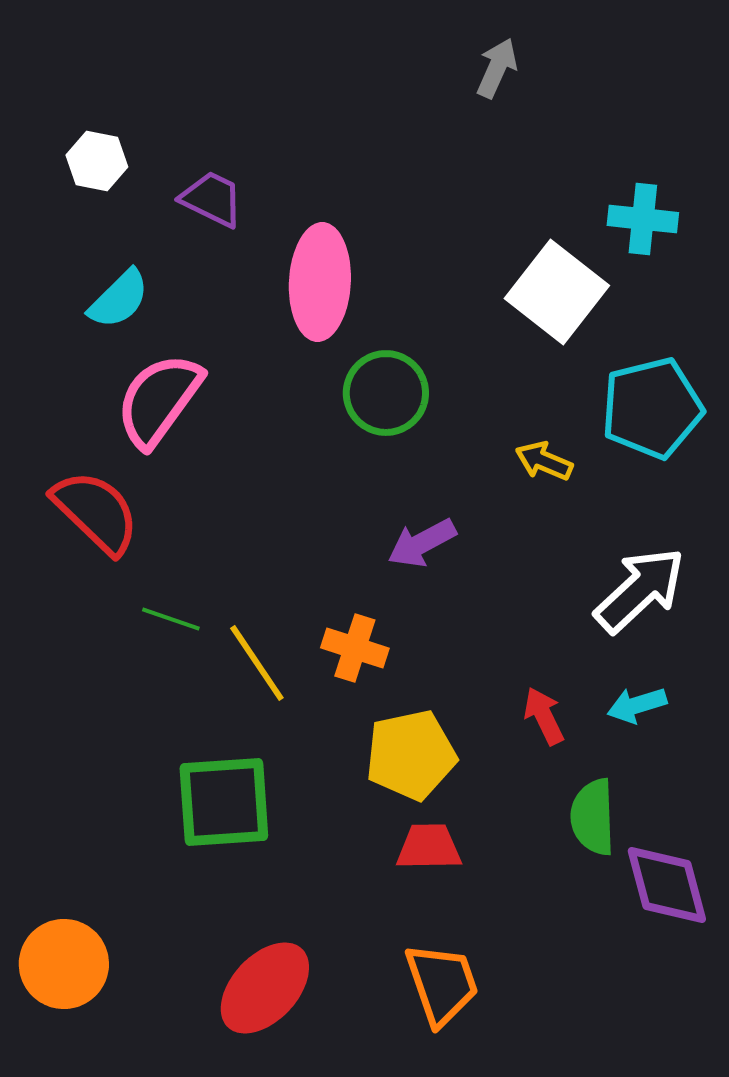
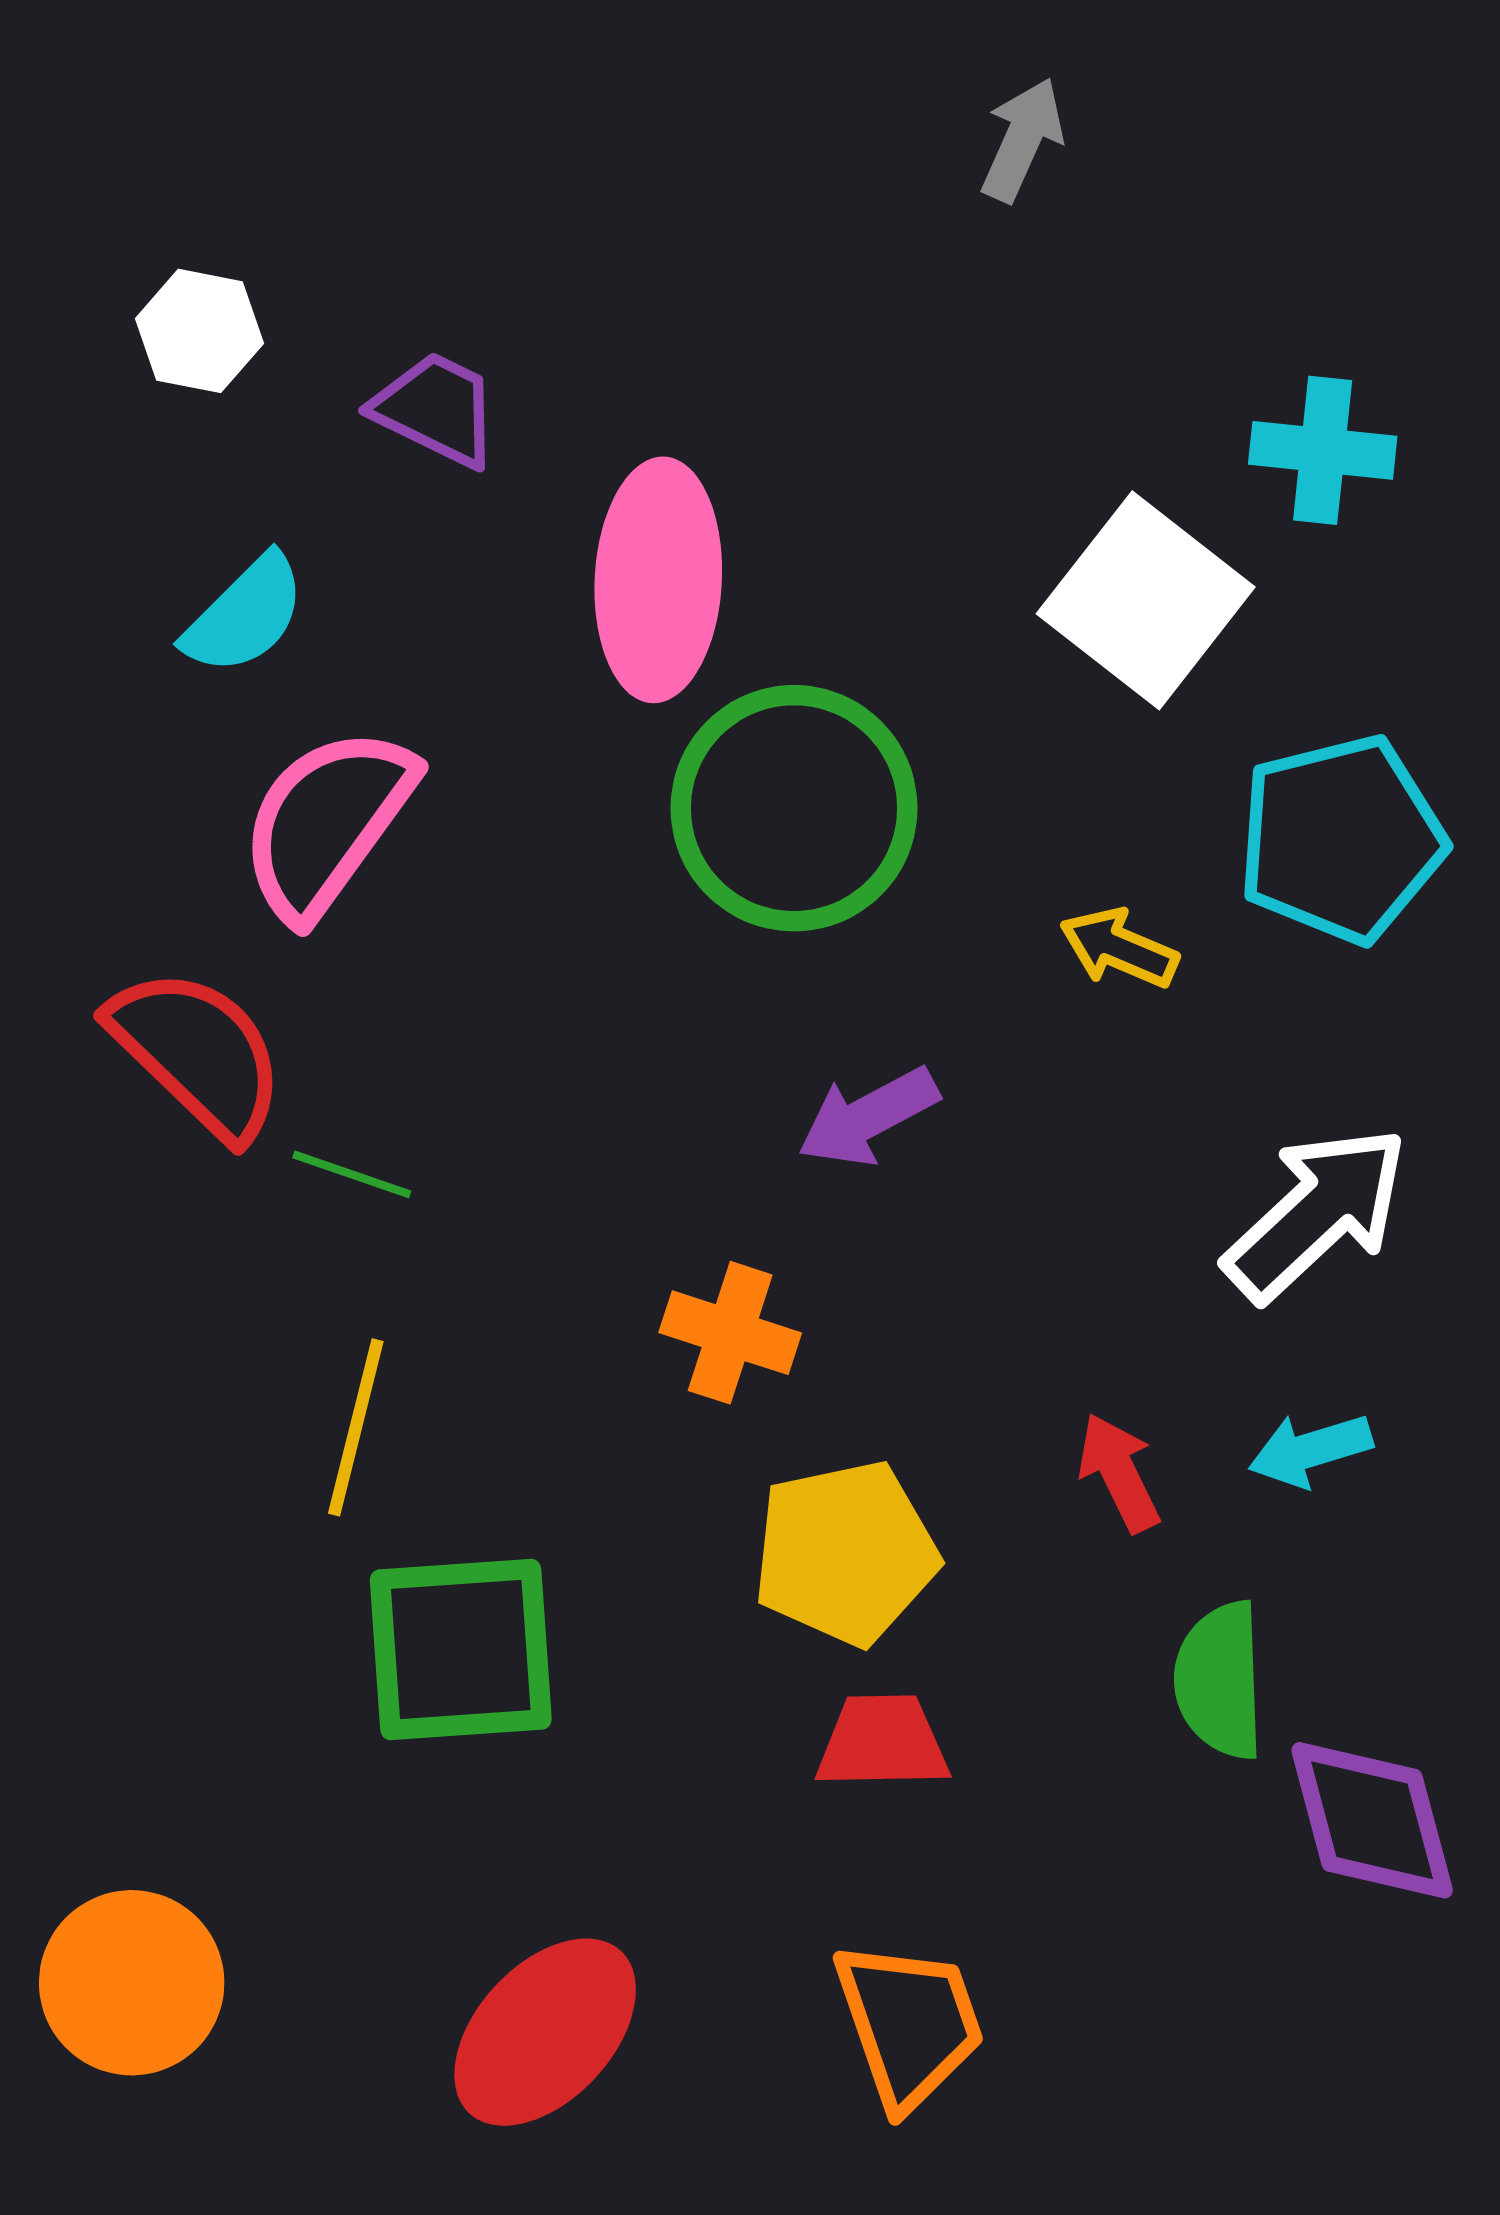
green circle: (386, 393) -> (794, 808), size x1.4
green line: (171, 619) -> (352, 1174), moved
yellow line: (257, 663) -> (356, 1427), moved, turned 48

